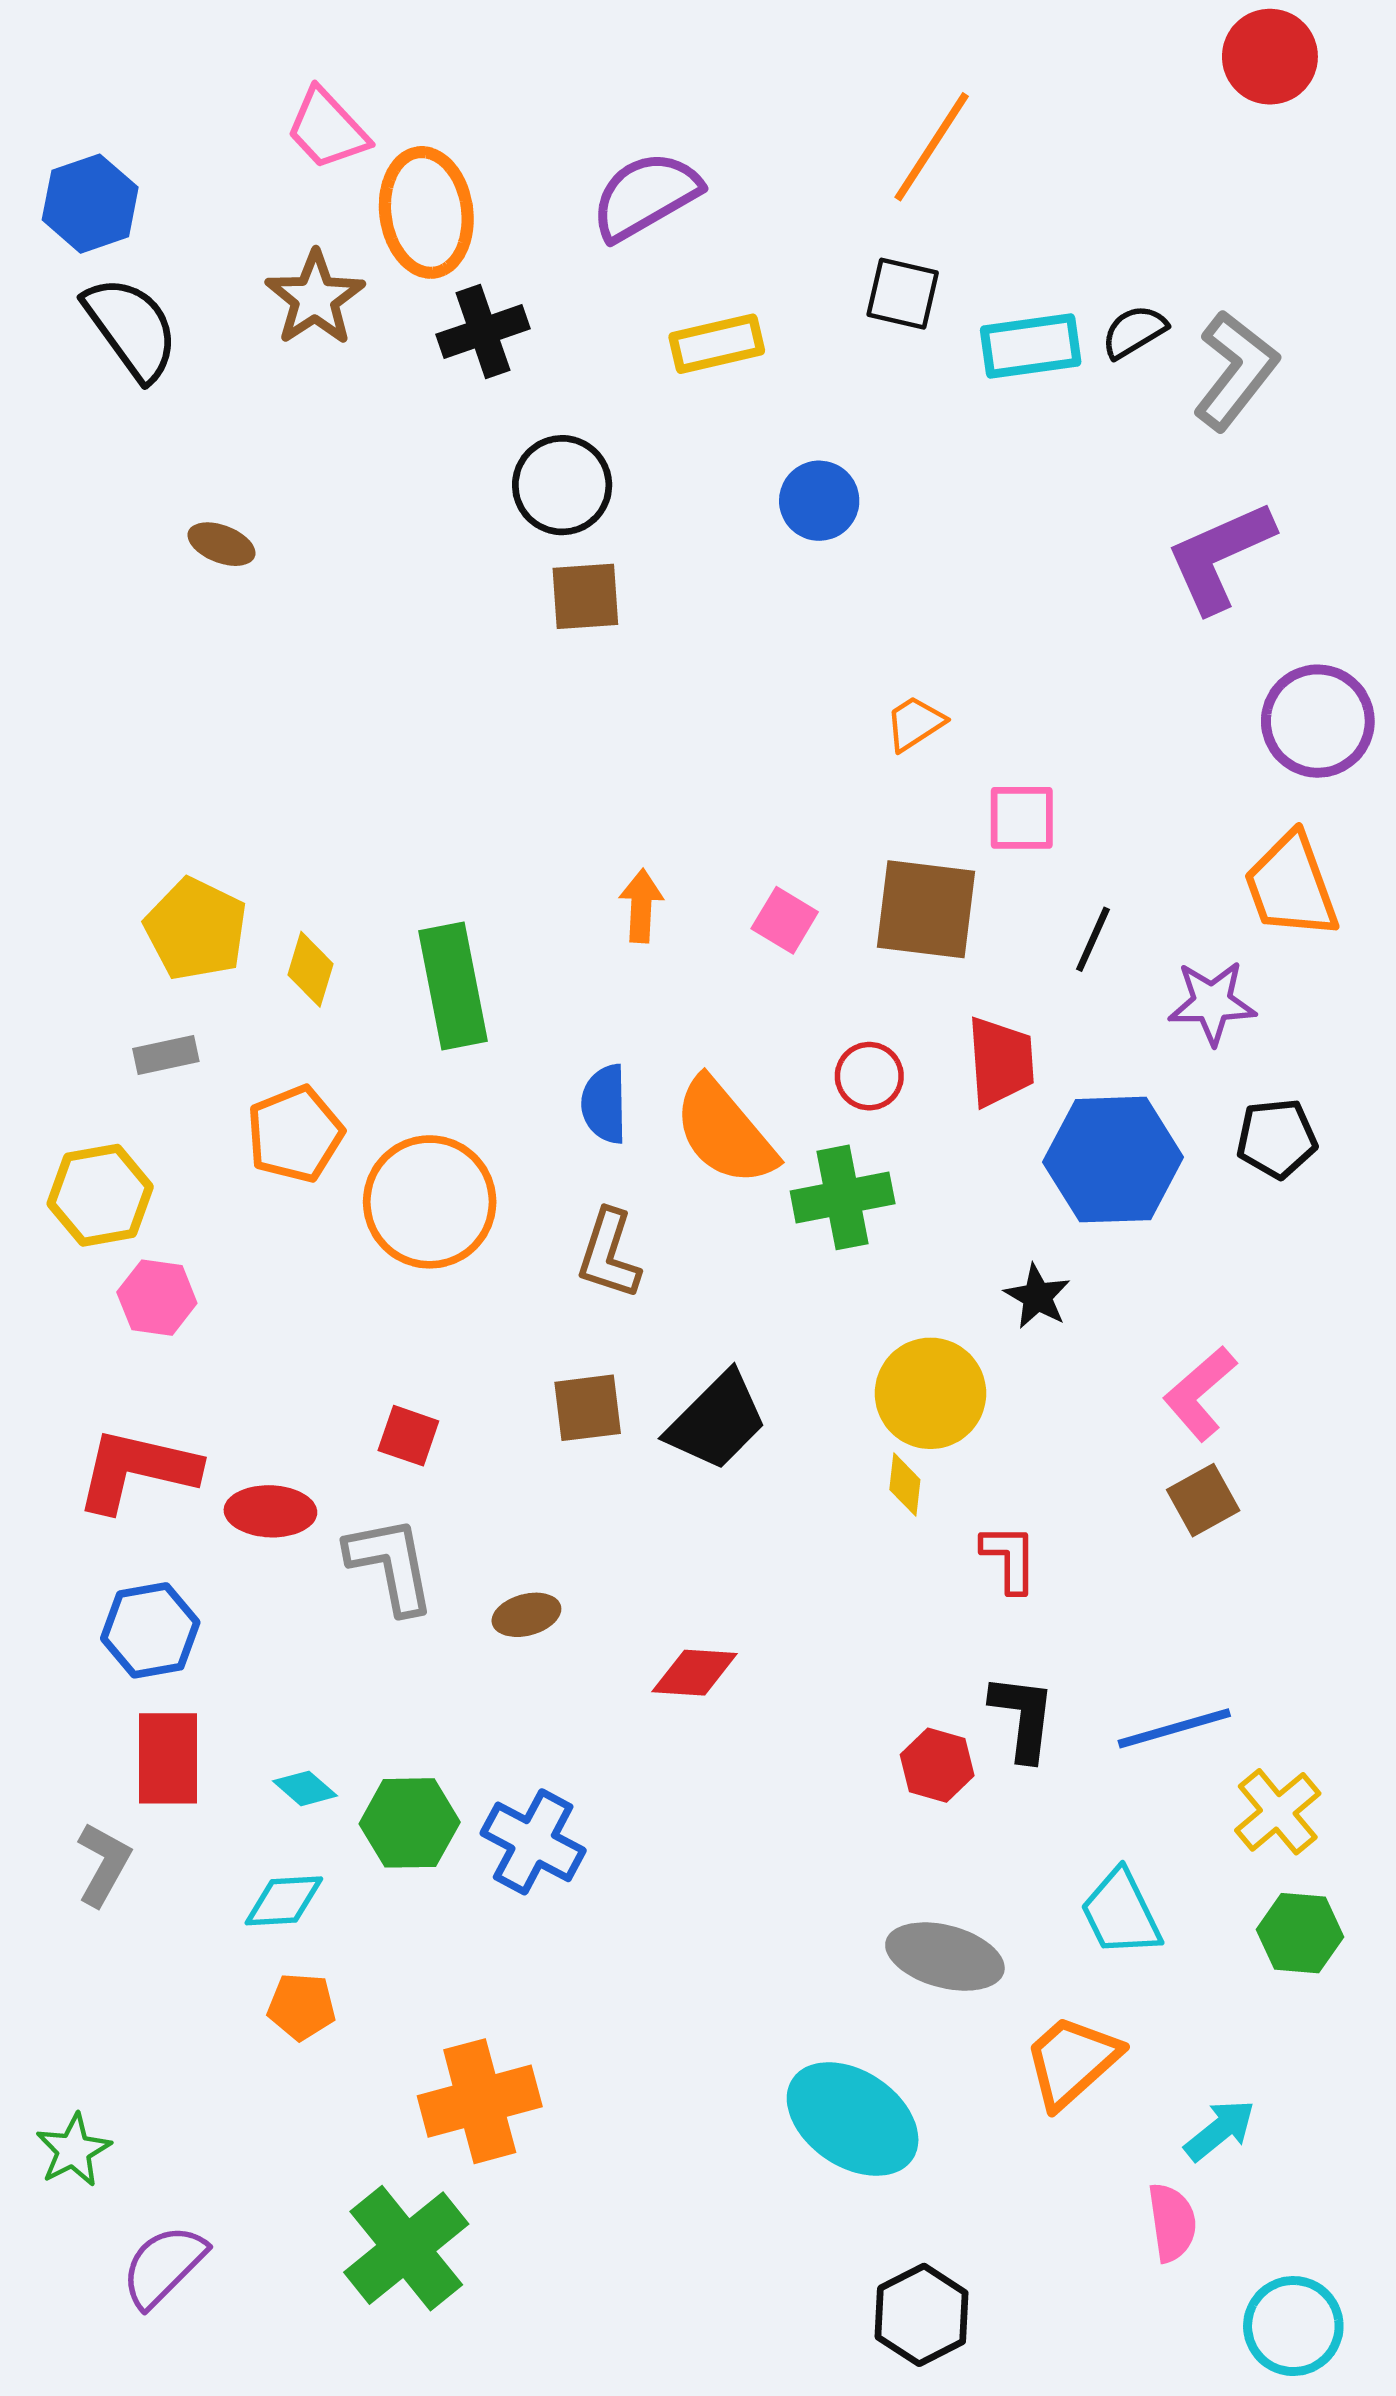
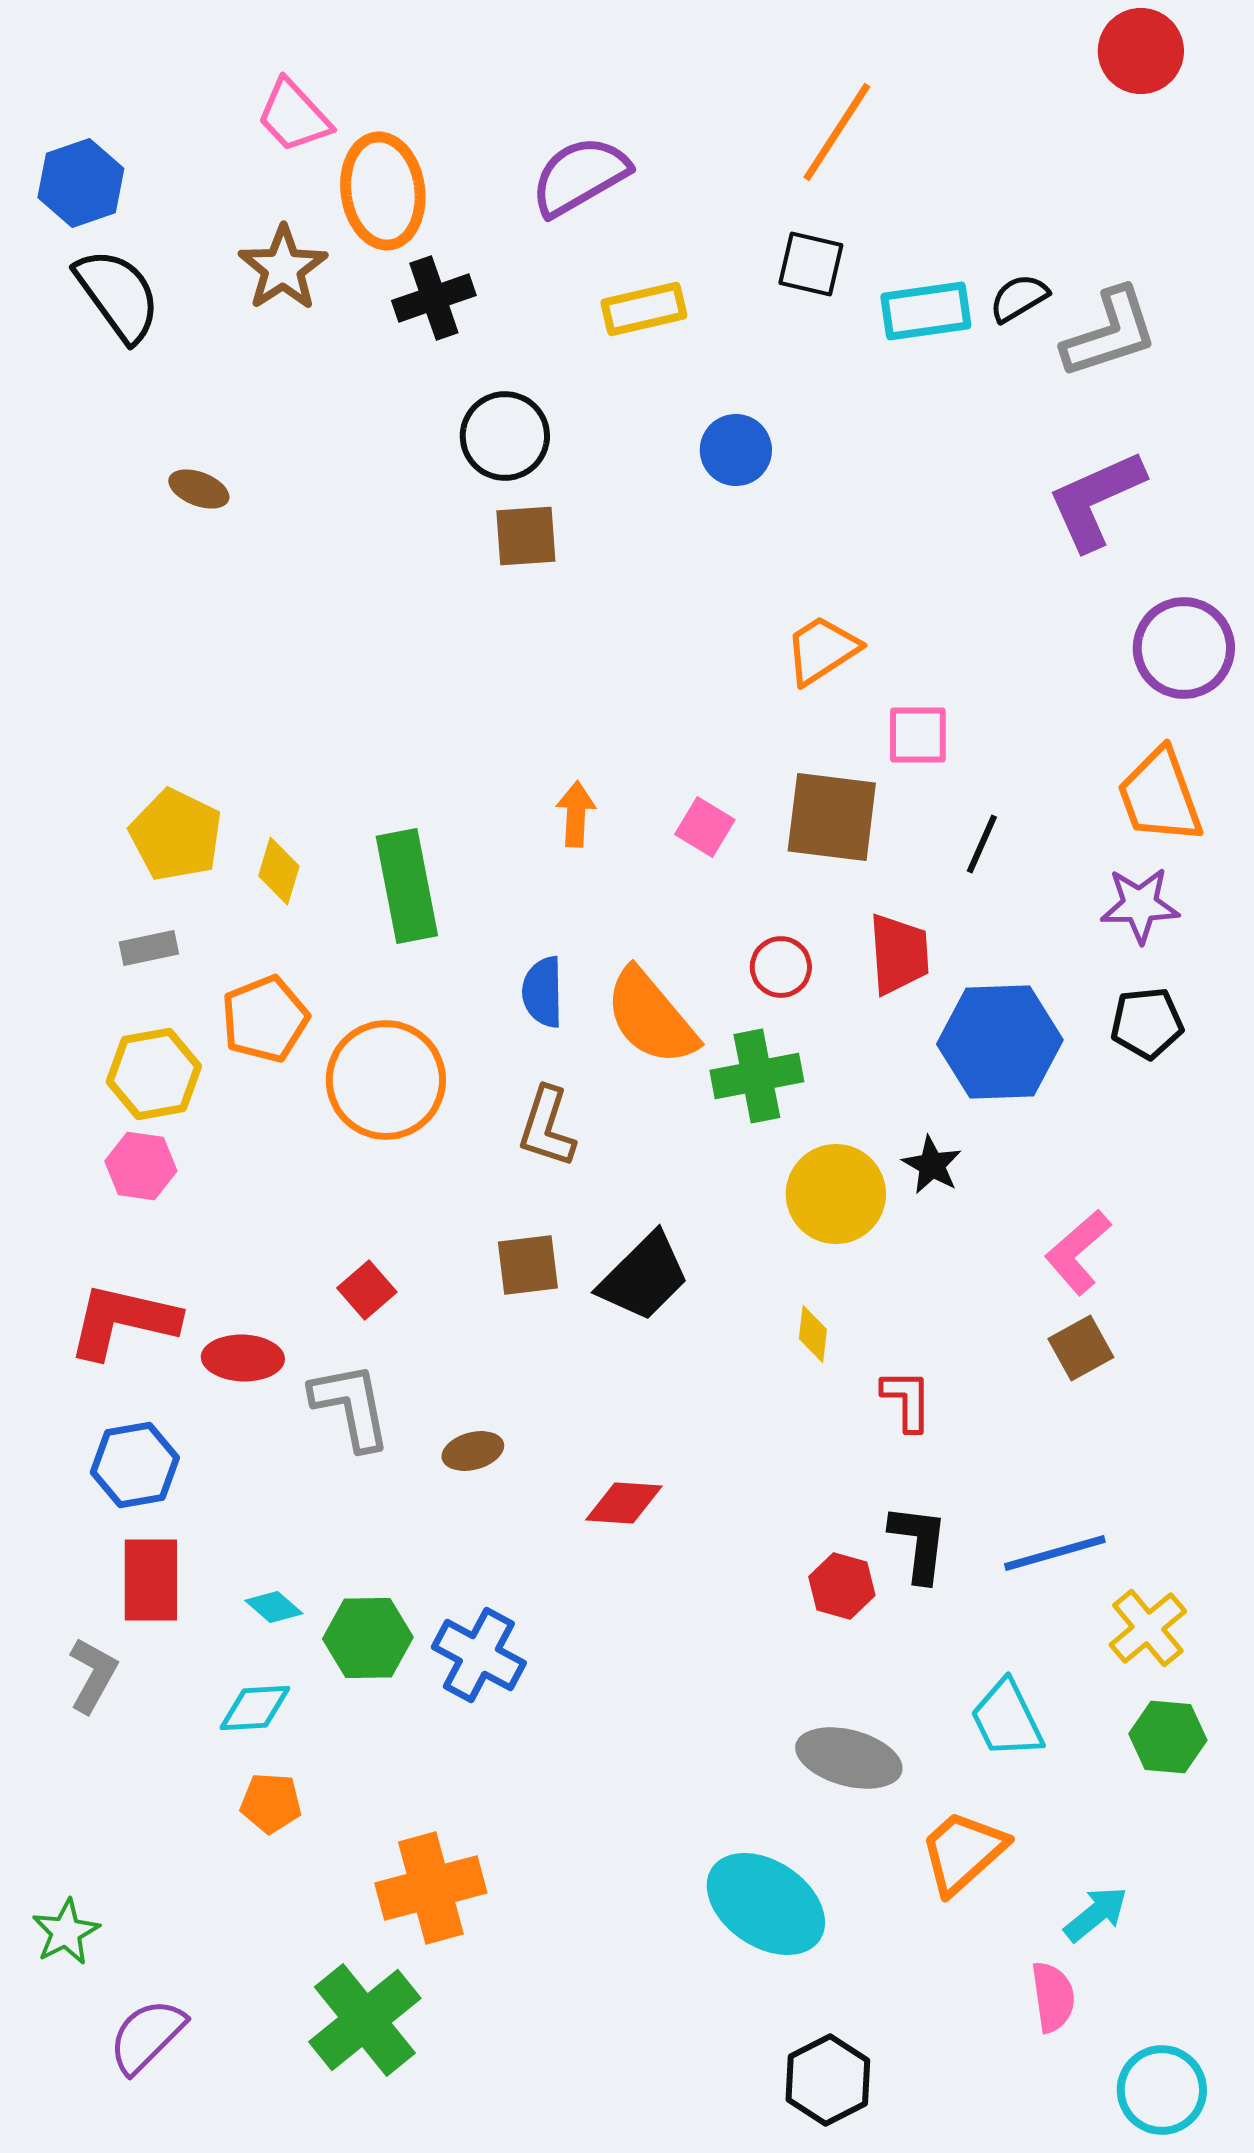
gray L-shape: (1235, 370) -> (1110, 333), turned 34
orange trapezoid: (915, 723) -> (822, 650), size x1.4
purple star: (1212, 1003) -> (1140, 905), moved
yellow hexagon: (100, 1195) -> (154, 1074), moved
yellow circle: (930, 1393) -> (836, 1194), moved
red square: (408, 1436) -> (367, 1290), turned 30

